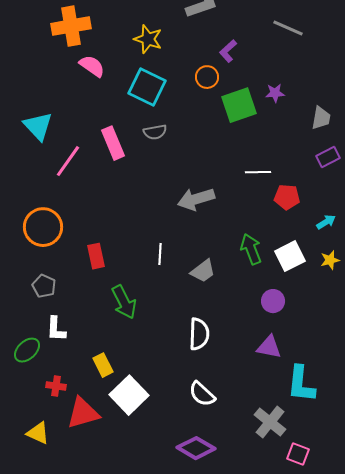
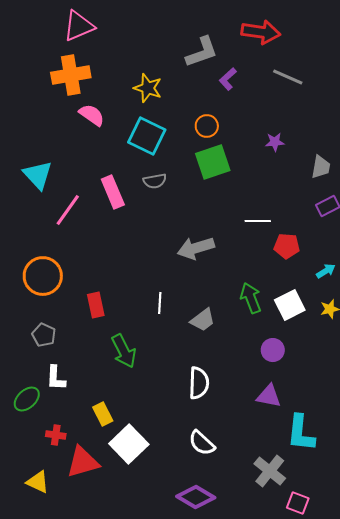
purple L-shape: (228, 51) -> (228, 79), moved
green square: (239, 105) -> (213, 162), moved

